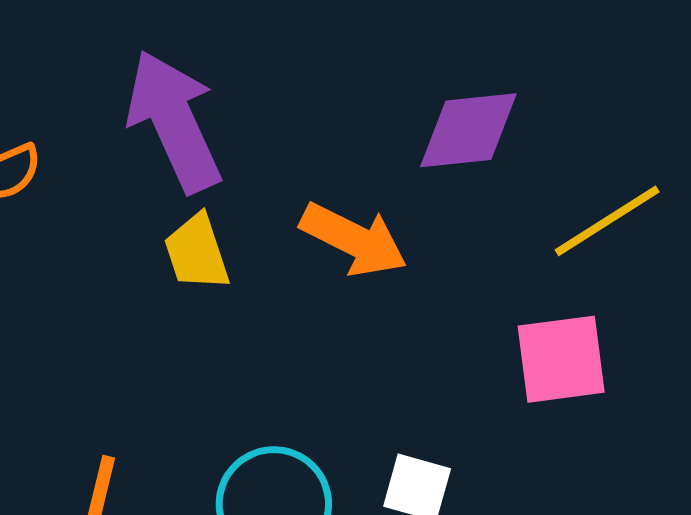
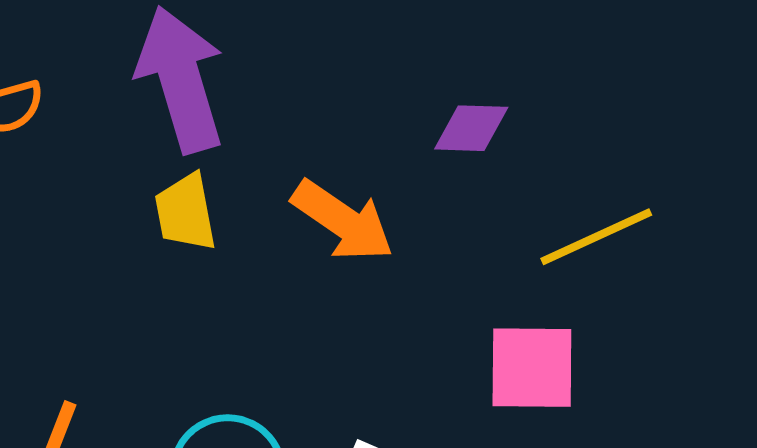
purple diamond: (468, 130) -> (471, 128), size x0.7

